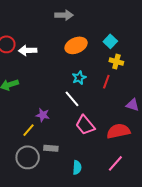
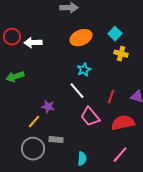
red line: (106, 82) -> (111, 97), moved

